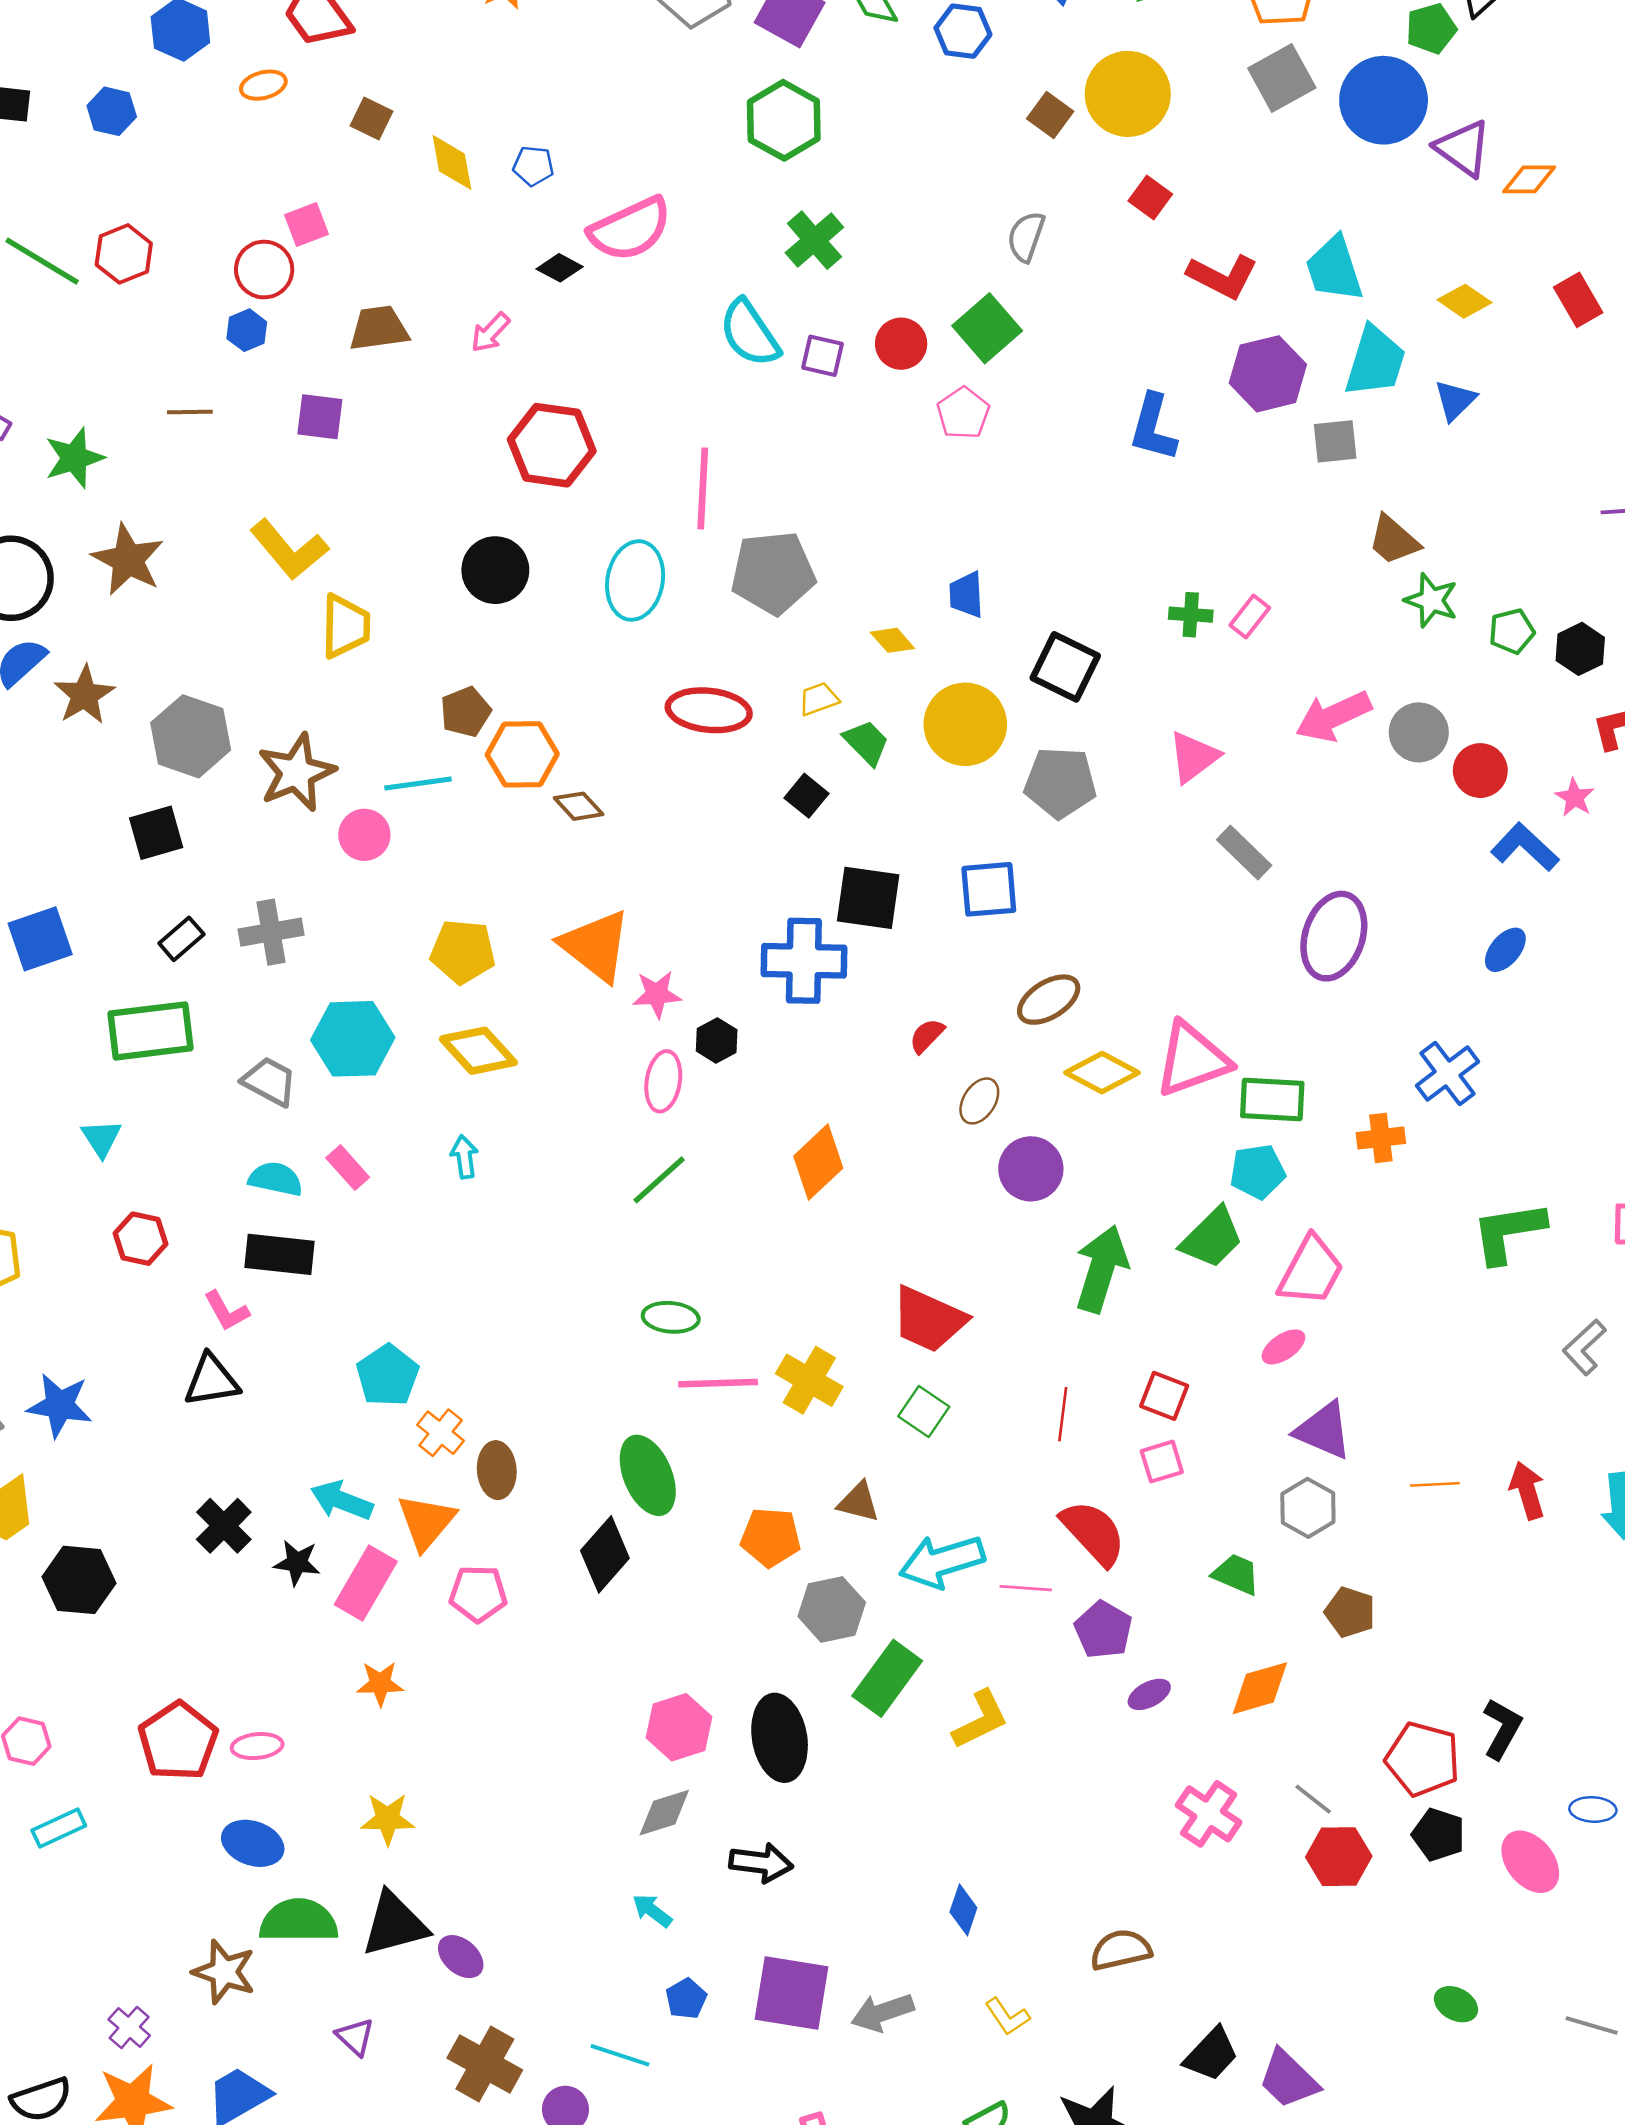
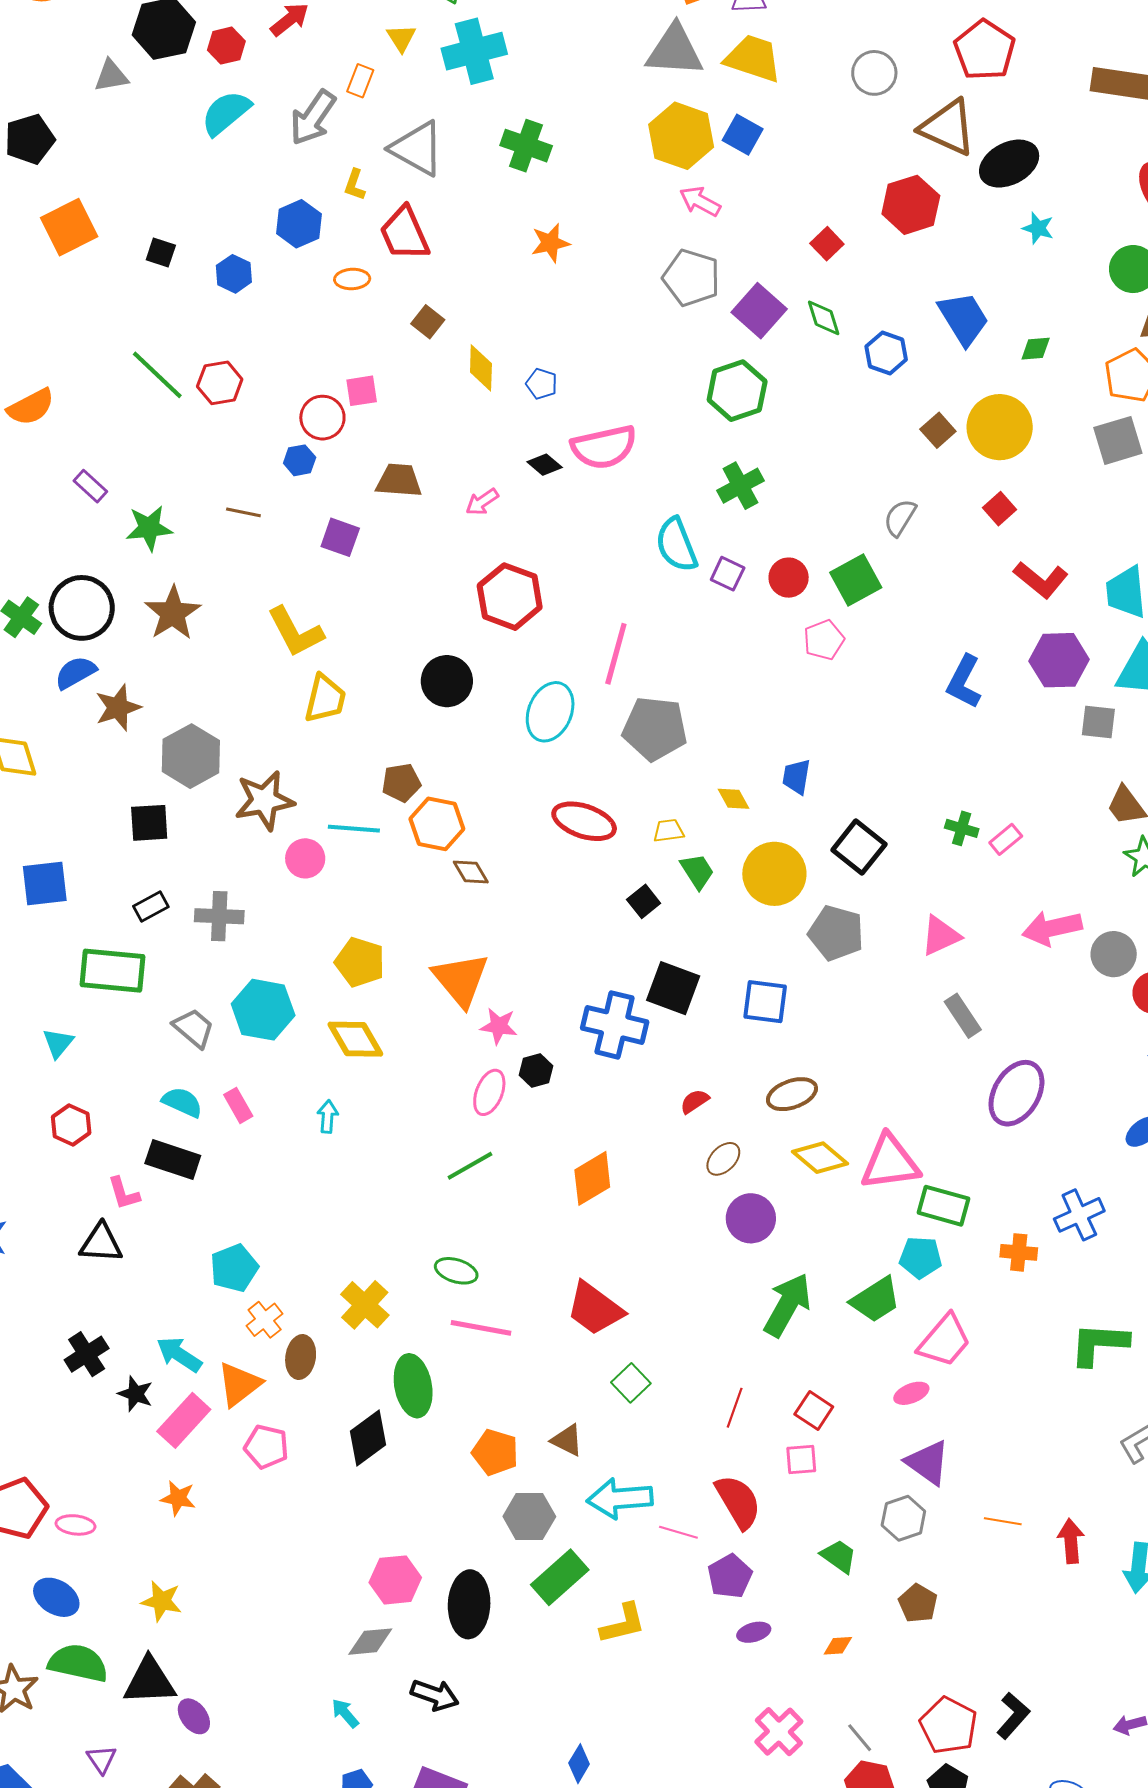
red trapezoid: (929, 1319) -> (595, 1308), moved
yellow cross: (809, 1380) -> (365, 1305), moved
orange diamond: (1260, 1688) -> (838, 1646), size x0.6

